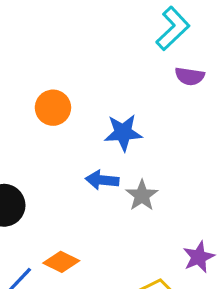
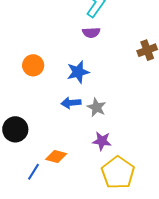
purple semicircle: (190, 76) -> (91, 33), moved
purple star: (199, 257) -> (102, 141), moved, turned -30

